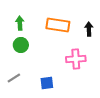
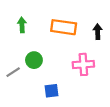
green circle: (21, 45) -> (34, 60), moved
gray line: (14, 78) -> (13, 72), moved

